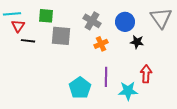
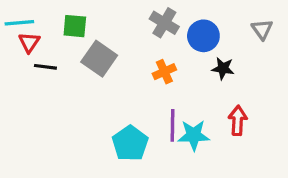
gray triangle: (161, 18) -> (262, 29), size x0.6
gray cross: (92, 21) -> (164, 23), moved
gray square: (61, 36) -> (99, 59), turned 30
cyan star: (128, 91) -> (194, 135), moved

